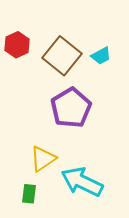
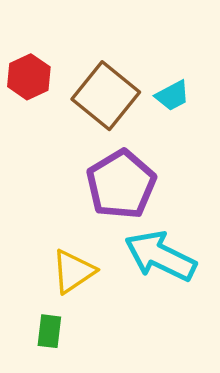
cyan arrow: (82, 182) -> (160, 256), moved

